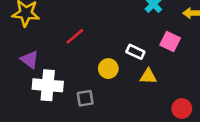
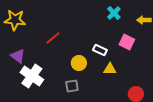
white cross: (48, 85) -> (32, 76), turned 30
gray square: (85, 98) -> (72, 86), moved

